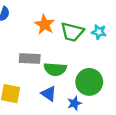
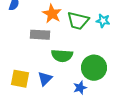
gray rectangle: (30, 59) -> (40, 35), moved
blue triangle: (49, 94) -> (45, 79), moved, turned 42

